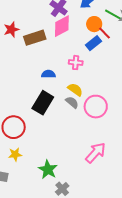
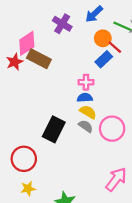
pink diamond: (62, 26) -> (27, 43), moved
red star: (11, 30) -> (15, 62), moved
brown rectangle: (35, 38) -> (39, 59), turned 50
blue semicircle: (48, 74) -> (85, 98), moved

